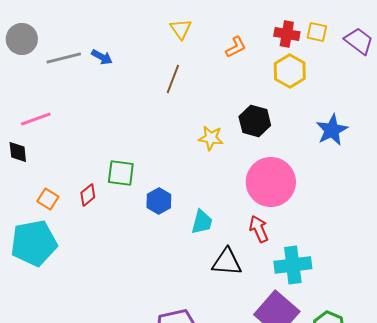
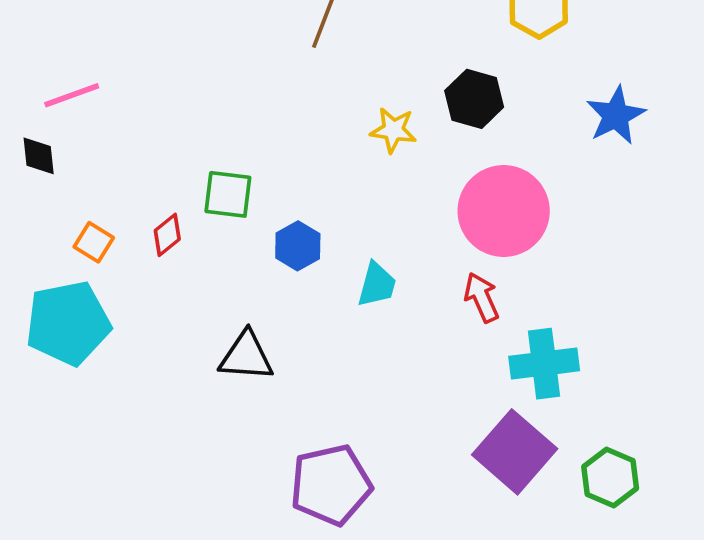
black triangle: (227, 262) -> (246, 356), moved

